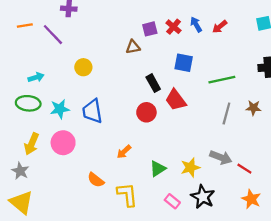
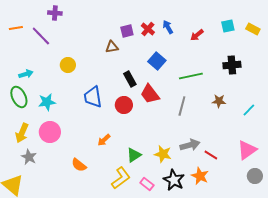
red arrow: (220, 27) -> (197, 35), moved
blue square: (184, 63) -> (157, 61), turned 30
green ellipse: (28, 103) -> (19, 97), turned 60
blue trapezoid: (92, 111) -> (93, 97), moved
gray line: (226, 113) -> (182, 106), moved
gray arrow: (221, 157) -> (190, 145), turned -36
yellow star: (190, 168) -> (163, 154), turned 30
gray star: (20, 171) -> (29, 157), moved
yellow L-shape: (127, 195) -> (121, 178), moved, turned 60
orange star: (251, 199) -> (200, 176), moved

